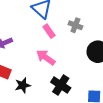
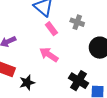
black cross: (61, 85) -> (79, 81), moved

